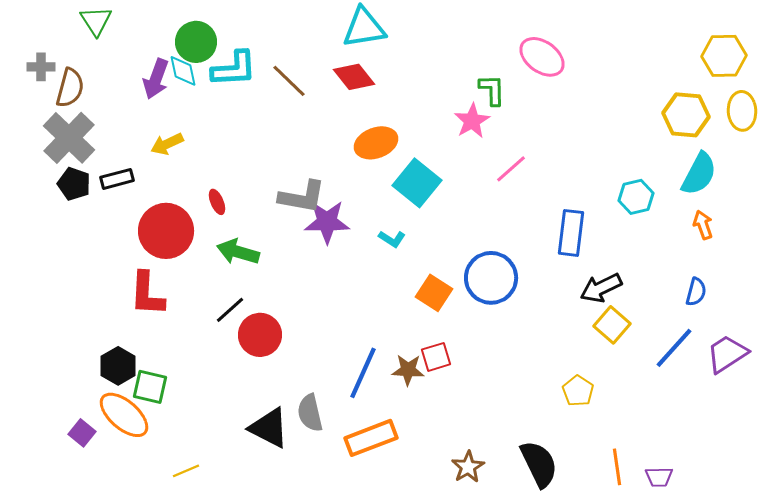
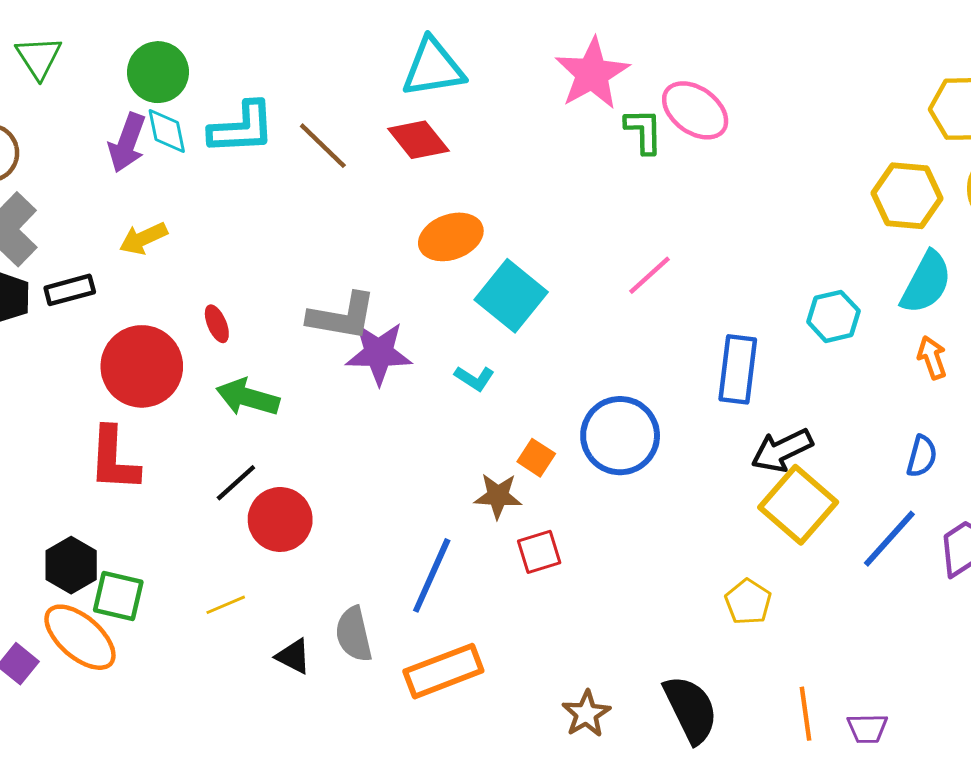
green circle: (196, 42) -> (158, 72), moved
green L-shape: (492, 90) -> (644, 131), moved
pink star: (472, 121) -> (592, 74), moved, size x1.4
orange square: (434, 293) -> (536, 458), size x0.7
yellow square: (612, 325) -> (798, 505), size x1.4
brown star: (408, 370) -> (498, 496), moved
black triangle: (269, 428) -> (293, 656), size x0.6
yellow line: (186, 471) -> (226, 605), moved

